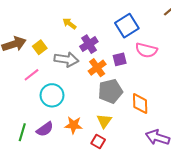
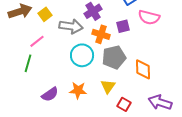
orange cross: (97, 68) -> (101, 34), turned -36
cyan circle: (52, 95) -> (82, 55), moved
green line: (22, 132) -> (28, 63), moved
red square: (98, 141) -> (124, 104), moved

